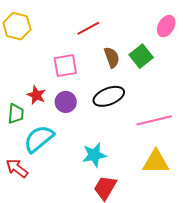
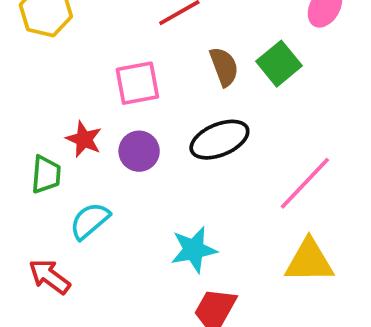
pink line: (154, 120) -> (305, 183), turned -32
cyan semicircle: (39, 139) -> (90, 221), size x0.7

